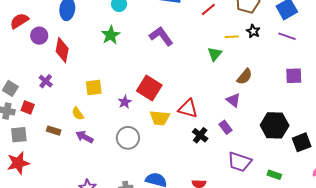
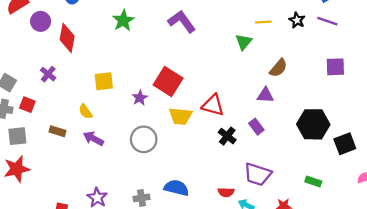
black star: (253, 31) -> (297, 20), moved
purple triangle: (233, 100) -> (265, 95), turned -35
purple trapezoid: (240, 162) -> (258, 174), moved

